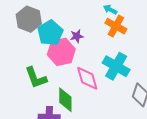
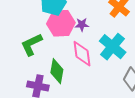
purple star: (77, 36) -> (82, 25), moved
green L-shape: (36, 78) -> (32, 44), turned 75

